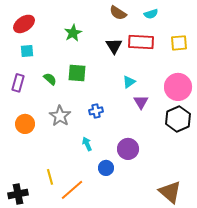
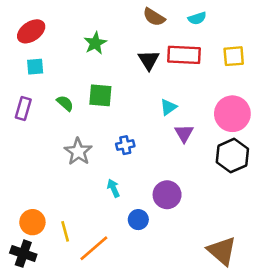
orange circle: (25, 124) -> (32, 222), moved
black cross: (18, 194) -> (23, 254), turned 30

